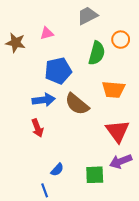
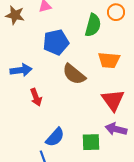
blue arrow: (44, 100) -> (21, 70), moved
purple arrow: (121, 161) -> (116, 129), turned 35
blue semicircle: (57, 170) -> (55, 137), size x1.5

